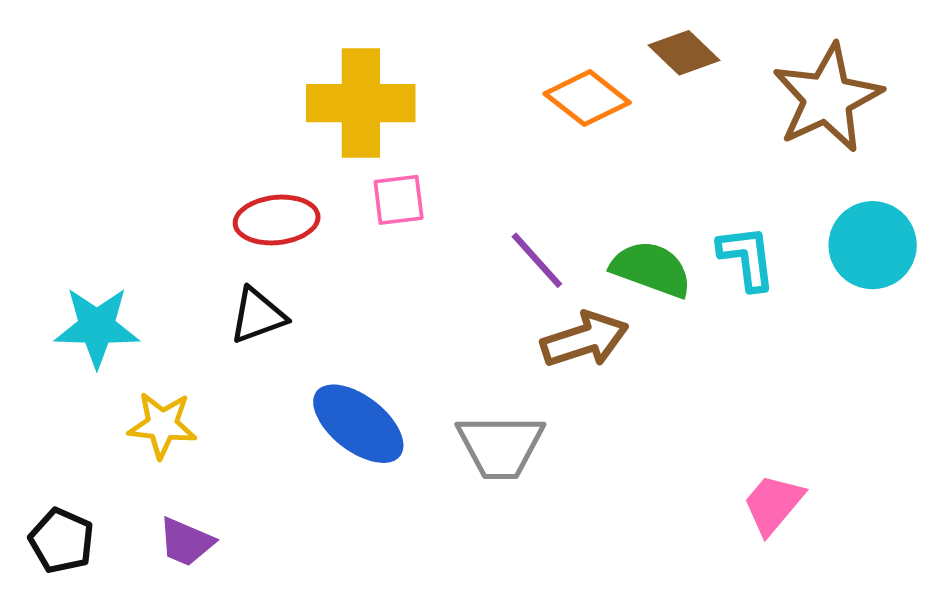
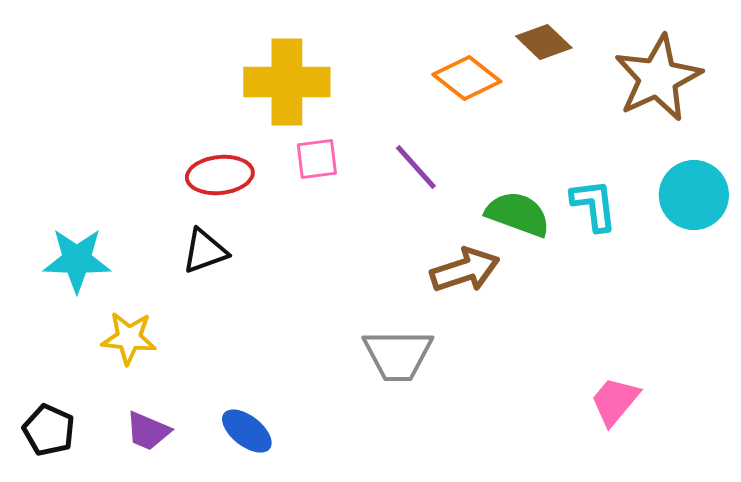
purple line: (537, 260) -> (416, 167), moved
blue ellipse: (358, 424) -> (247, 431), moved, size x0.7

